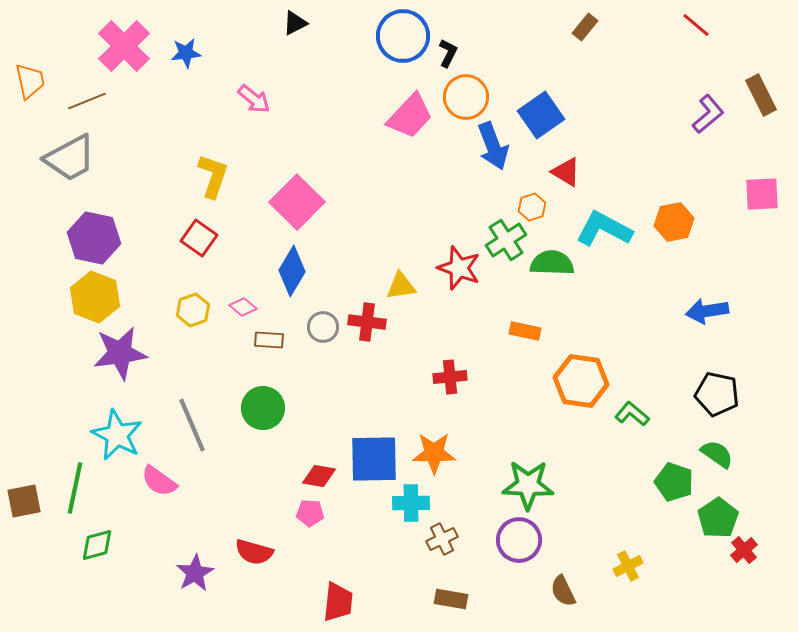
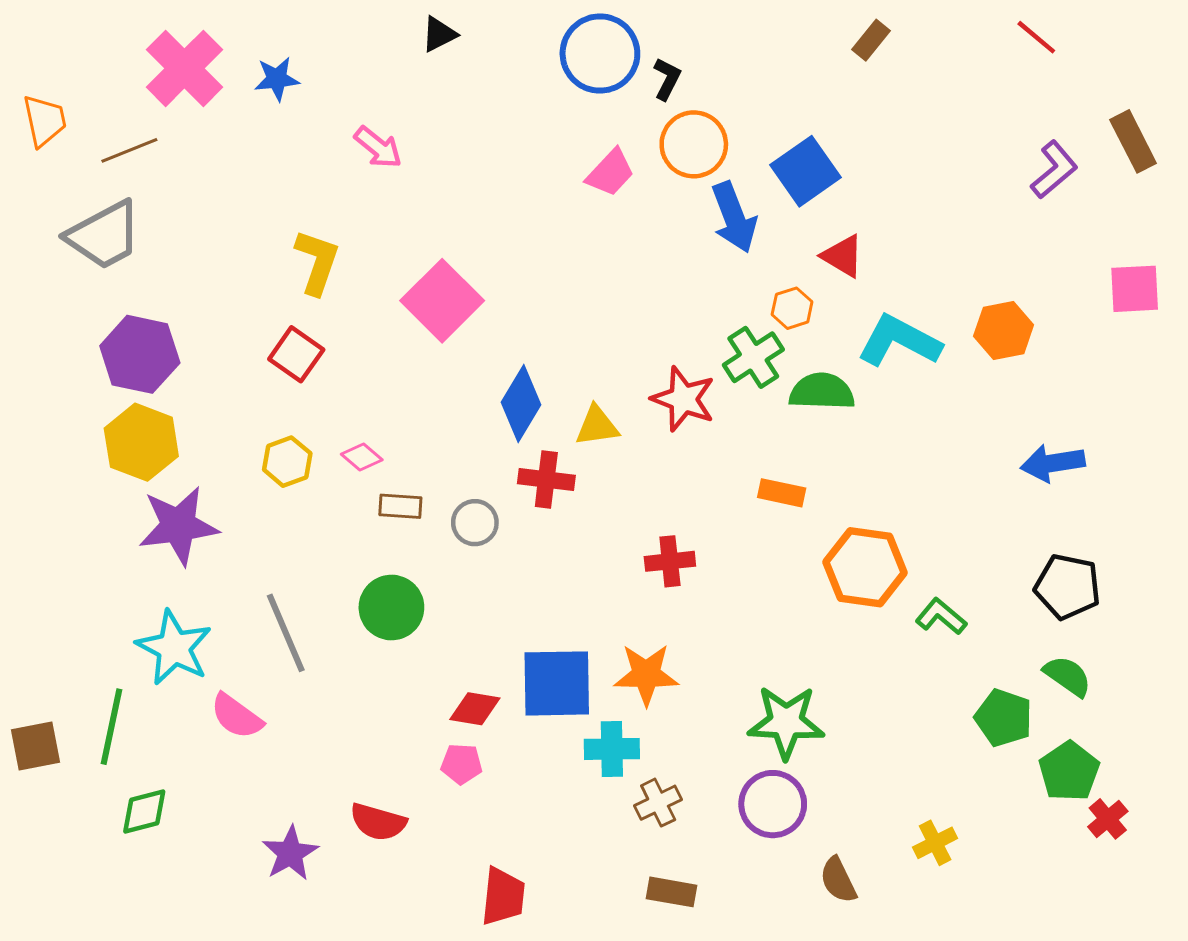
pink trapezoid: (410, 116) -> (610, 173), size x0.7
blue diamond: (292, 271) -> (521, 403), moved
gray circle: (323, 327) -> (475, 523), moved

